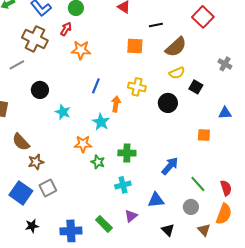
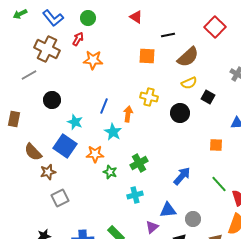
blue line: (96, 86) -> (104, 106), moved
green cross: (127, 153) -> (139, 163), turned -30
green line: (198, 184) -> (219, 184), moved
blue square: (21, 193) -> (65, 146), moved
gray circle: (191, 207) -> (193, 219), moved
purple triangle: (131, 216) -> (152, 227), moved

